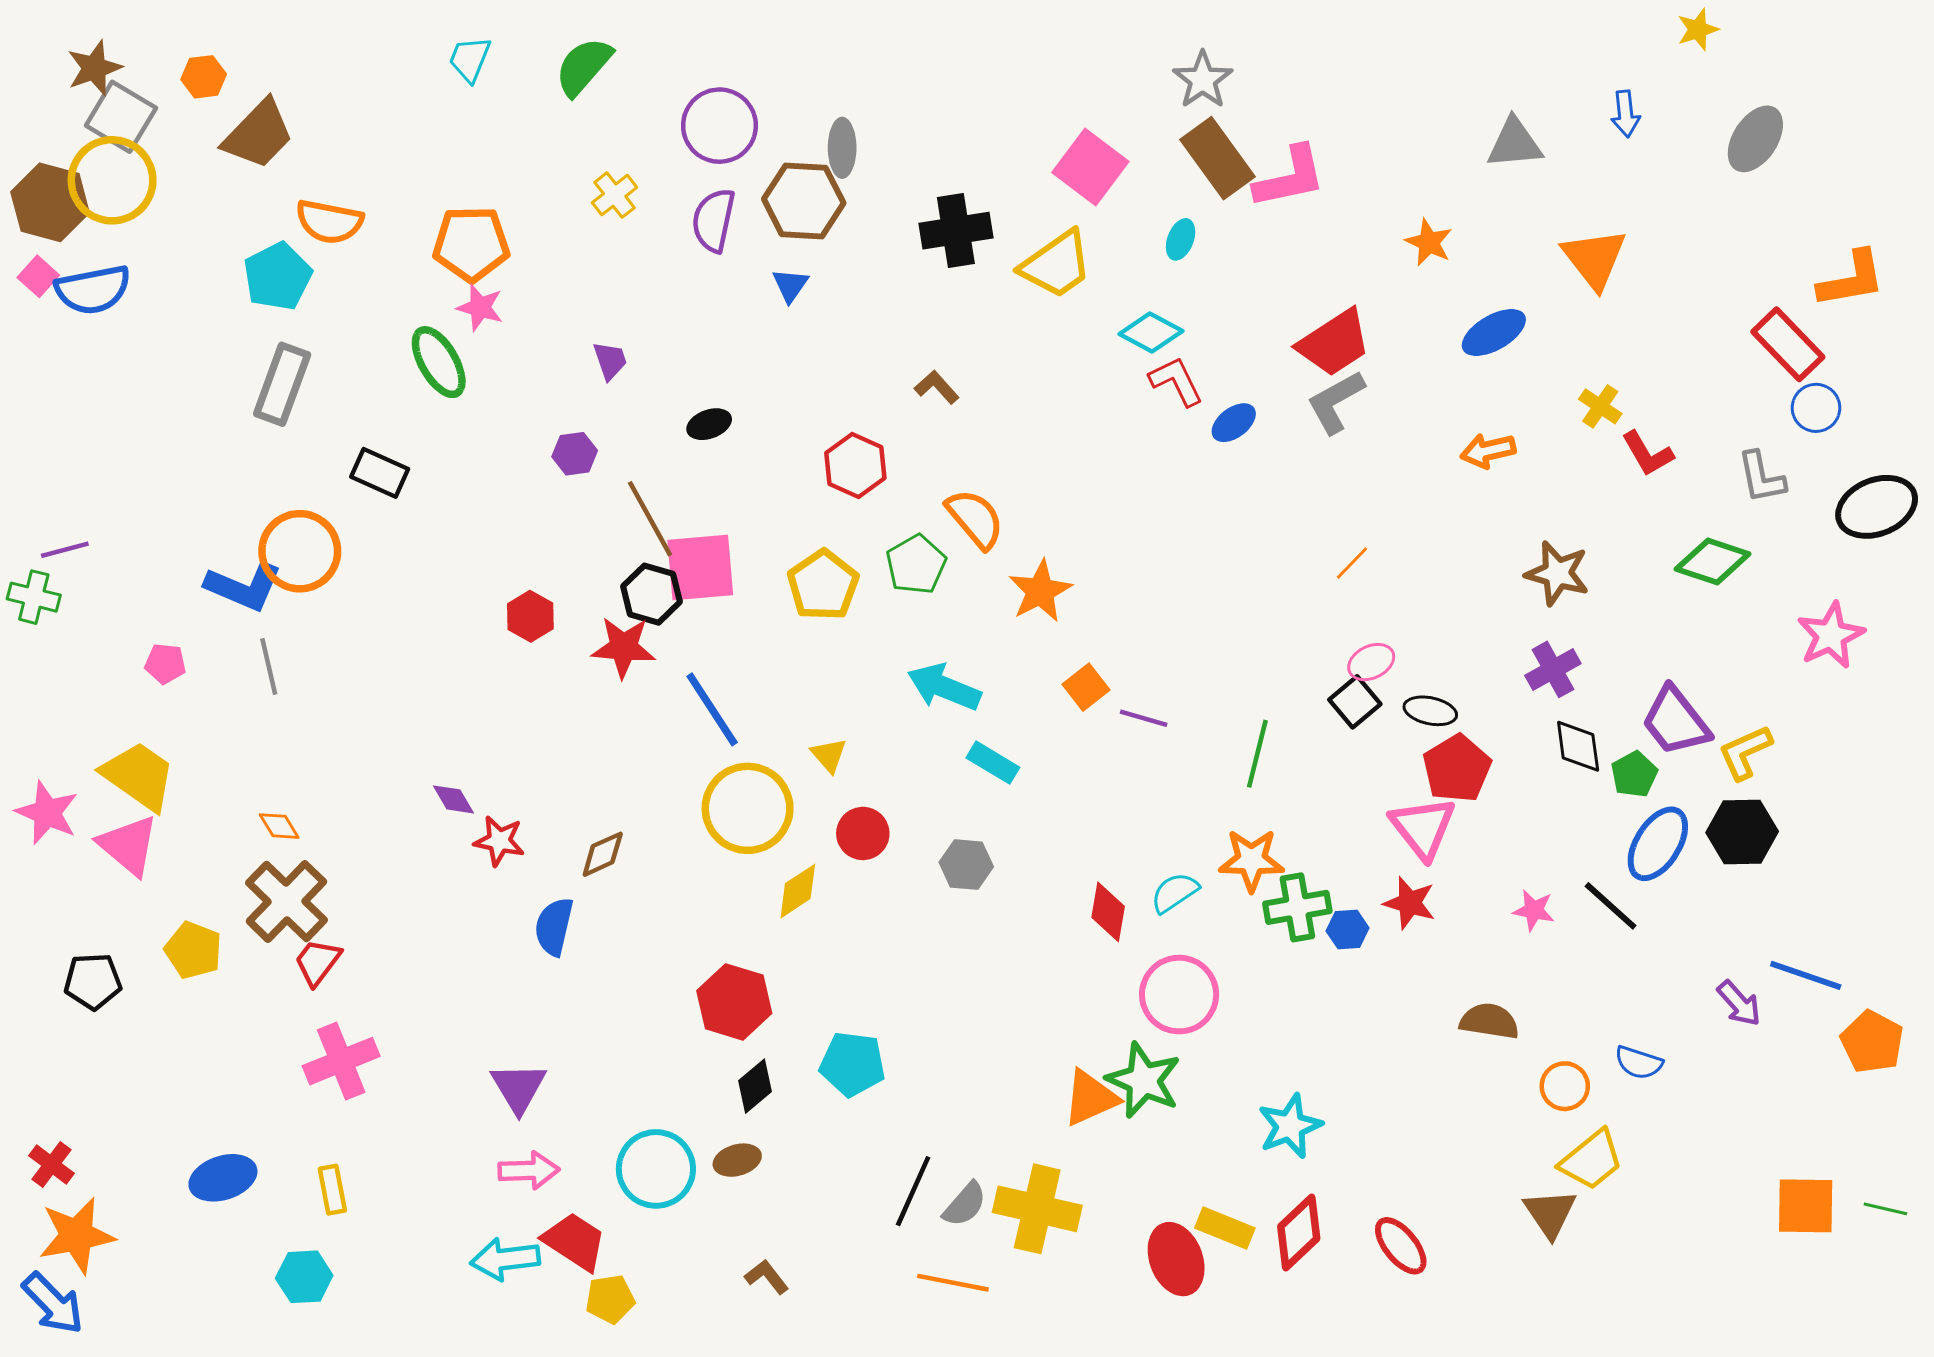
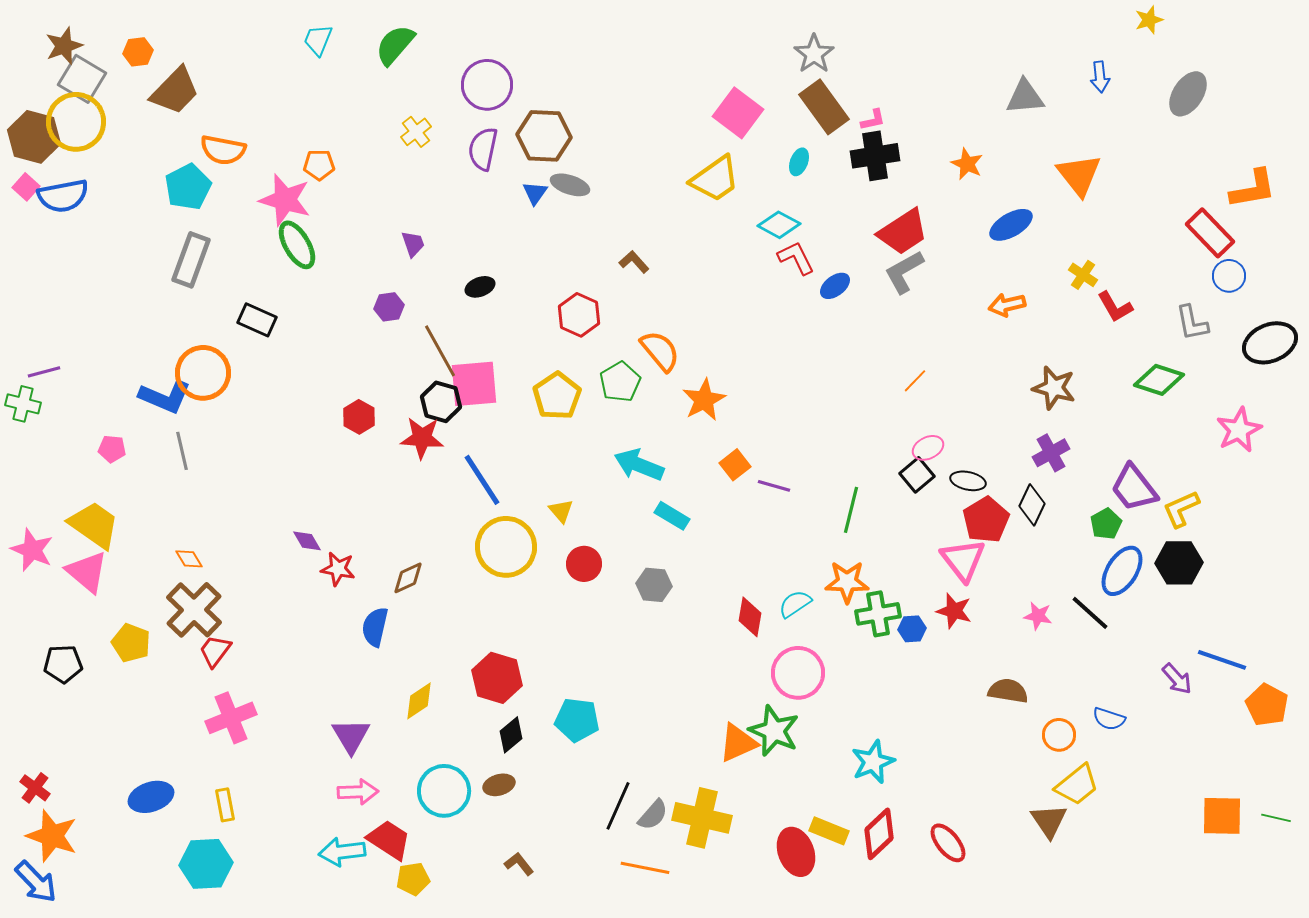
gray ellipse: (842, 148) -> (570, 185), moved, turned -72
pink L-shape: (1290, 177) -> (873, 120), size x0.5
black cross: (956, 231) -> (875, 156), moved
orange pentagon: (471, 244) -> (319, 165), size x0.6
pink star: (480, 307) -> (285, 200), moved, size x1.6
black diamond: (1578, 746) -> (1032, 505), moved, turned 33
yellow diamond: (798, 891) -> (419, 701), moved
orange star: (77, 1235) -> (52, 836), turned 30
cyan hexagon: (304, 1277) -> (206, 864), size x1.4

